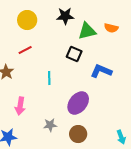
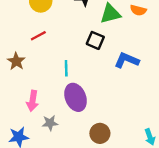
purple ellipse: (78, 103) -> (76, 97), moved, turned -60
gray star: (50, 125) -> (50, 123), moved

